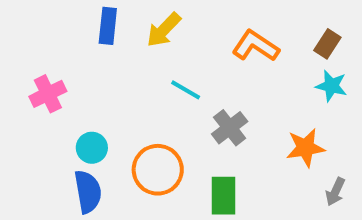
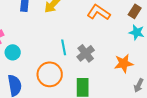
cyan line: (186, 90) -> (64, 47), moved, turned 49
cyan circle: (92, 148) -> (13, 52), moved

